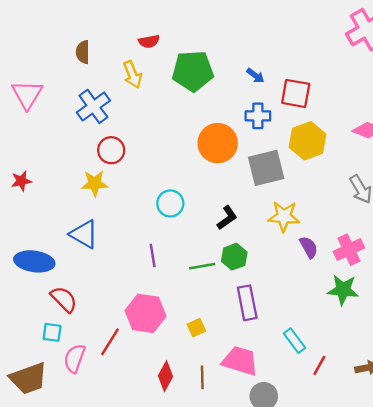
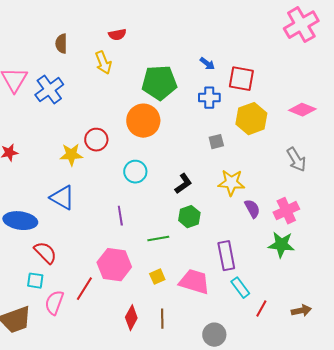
green pentagon: (193, 71) -> (159, 83), moved
blue cross: (93, 106) -> (49, 90), moved
orange circle: (218, 143) -> (143, 121), moved
red circle: (111, 150) -> (96, 140), moved
gray square: (266, 168) -> (216, 142), size x0.5
green line: (202, 266) -> (158, 239), moved
purple rectangle: (247, 303) -> (226, 256), moved
pink trapezoid: (240, 361) -> (194, 282), moved

